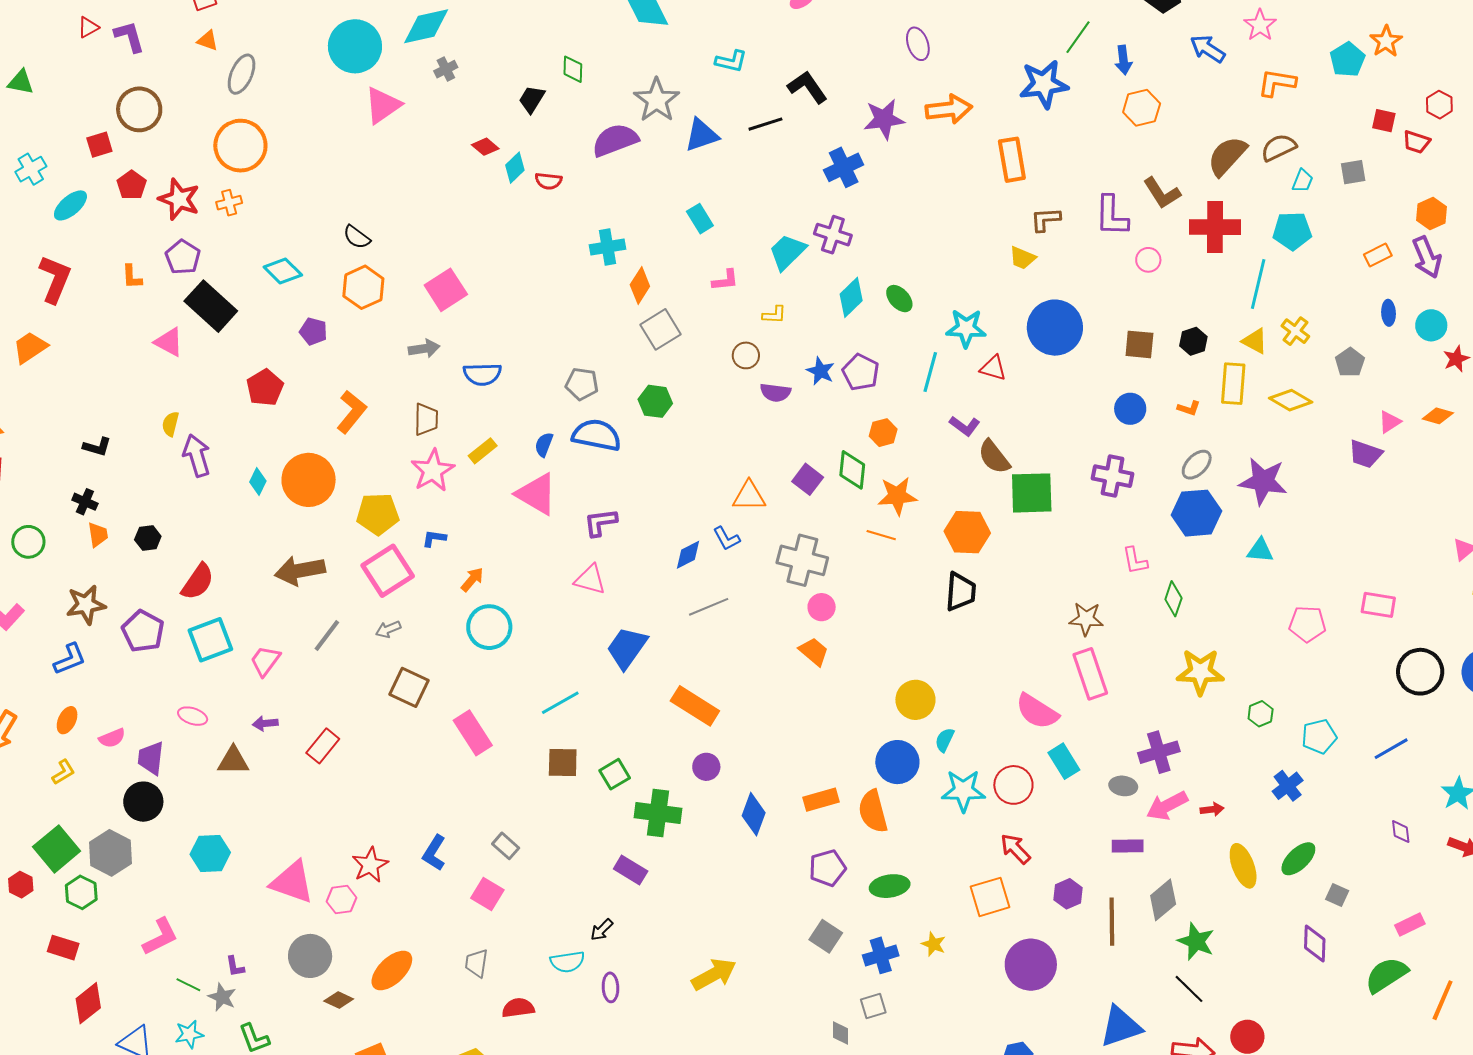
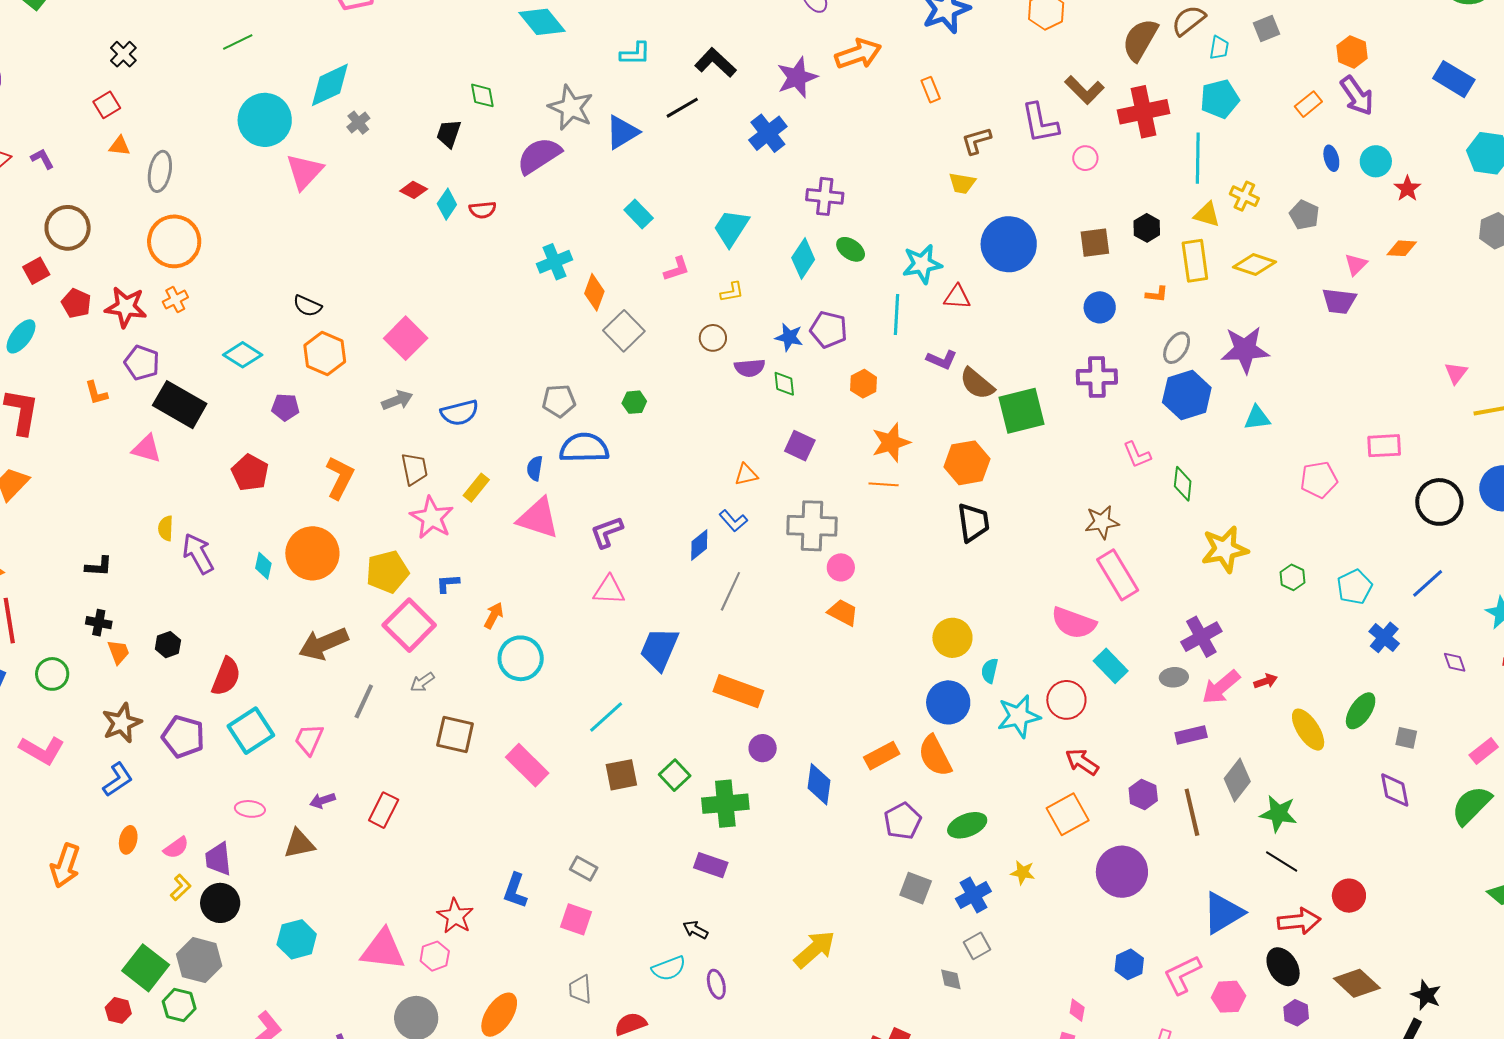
purple L-shape: (129, 37) -> (42, 159), size x0.7
orange rectangle: (1012, 160) -> (931, 90), size x0.6
purple cross: (833, 235) -> (825, 196), moved
green hexagon: (655, 401) -> (634, 402), size x0.7
green diamond: (852, 470) -> (784, 384), moved, size x0.7
orange triangle: (749, 496) -> (746, 475), size x0.7
gray line: (709, 607) -> (730, 591), turned -30
yellow L-shape: (63, 772) -> (181, 887), moved
blue cross: (1288, 786) -> (1384, 637), moved
black arrow: (602, 930) -> (695, 930), turned 85

